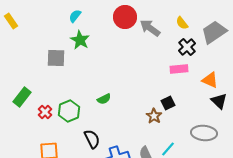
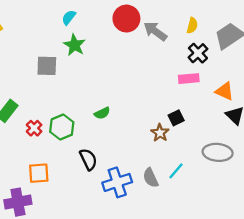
yellow semicircle: (182, 23) -> (192, 25), turned -128

